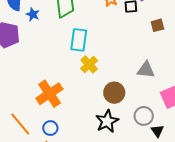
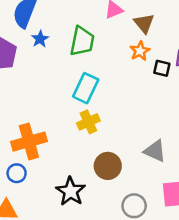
black star: (107, 121) -> (71, 191), moved, turned -30
blue circle: (50, 128) -> (17, 173), moved

